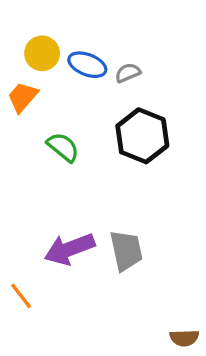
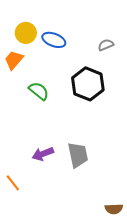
gray semicircle: (128, 73) -> (106, 45), moved
purple arrow: (70, 249) -> (43, 154), size x0.7

